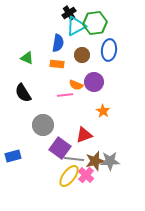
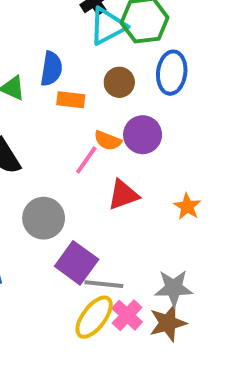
blue semicircle: (58, 43) -> (51, 69), moved
pink line: (65, 95) -> (86, 160), turned -49
orange star: (103, 111) -> (187, 207), moved
red triangle: (84, 135) -> (123, 195), moved
brown star: (95, 161) -> (168, 323), moved

